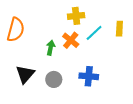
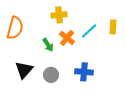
yellow cross: (76, 16) -> (59, 15), moved
green arrow: (51, 48) -> (48, 45), turned 136

